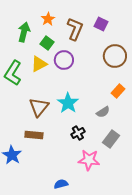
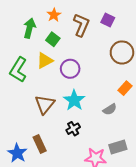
purple circle: (64, 60) -> (70, 69), moved
black cross: (78, 133) -> (73, 129), moved
brown rectangle: (34, 135) -> (40, 144), moved, turned 60
gray rectangle: (111, 139) -> (118, 147), moved, turned 36

